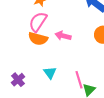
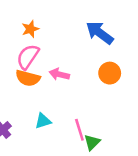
cyan triangle: (50, 73) -> (43, 121), turned 48

